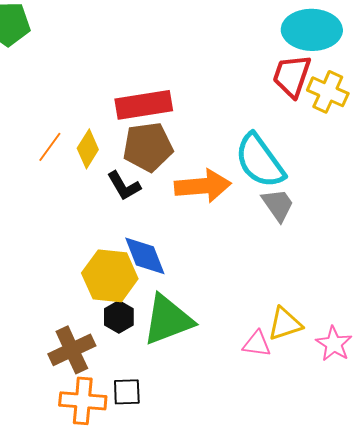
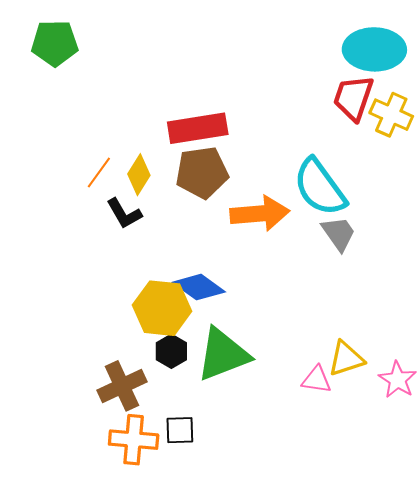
black L-shape: (124, 186) -> (124, 213), moved
blue diamond: (145, 256) -> (199, 287), turned -33

